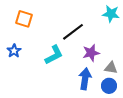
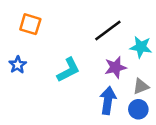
cyan star: (111, 14) -> (141, 47), moved
black line: (73, 32) -> (108, 30), moved
gray triangle: (111, 68) -> (141, 86), turned -32

